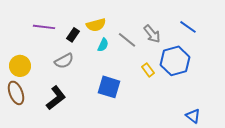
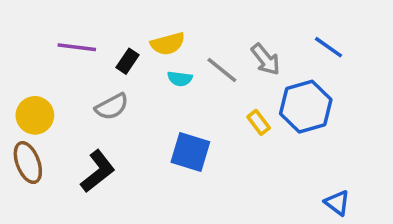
cyan semicircle: (103, 45) -> (180, 79), turned 72

